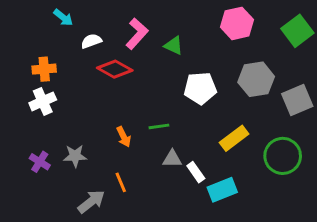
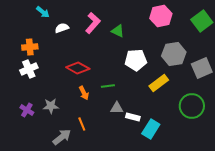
red diamond: (115, 69) -> (78, 68), moved
yellow rectangle: (234, 138) -> (159, 83), moved
white rectangle: (196, 172) -> (133, 117), turned -40
cyan rectangle: (222, 190) -> (151, 129), turned -36

